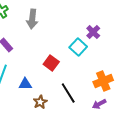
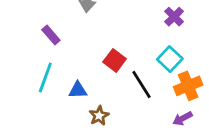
cyan square: (78, 47) -> (170, 59), moved
black line: (68, 93) -> (141, 85), moved

